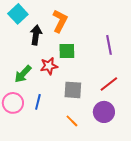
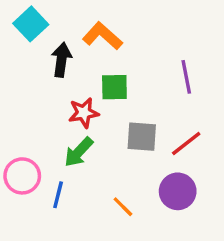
orange L-shape: (60, 21) -> (102, 36), turned -75
green arrow: (23, 74) -> (79, 152), moved
gray square: (73, 90) -> (142, 137), moved
blue line: (38, 102) -> (58, 195), moved

